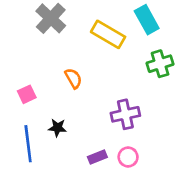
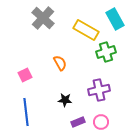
green cross: (160, 64) -> (106, 52), moved
black star: (57, 128) -> (65, 100), moved

